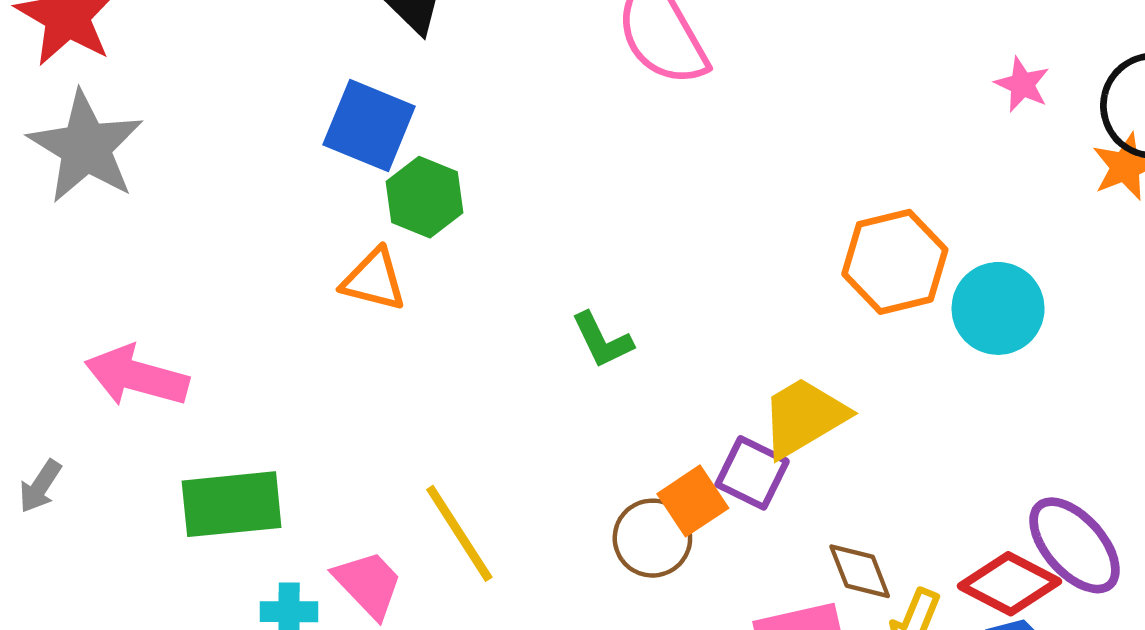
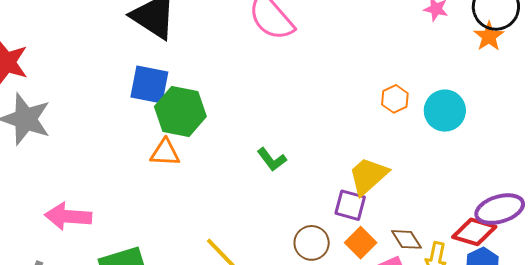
green hexagon: (424, 197) -> (180, 112), size x1.4
orange hexagon: (895, 262) -> (395, 99), size x0.6
orange square: (693, 501) -> (361, 243), moved
purple ellipse: (1075, 545) -> (500, 209), turned -54

